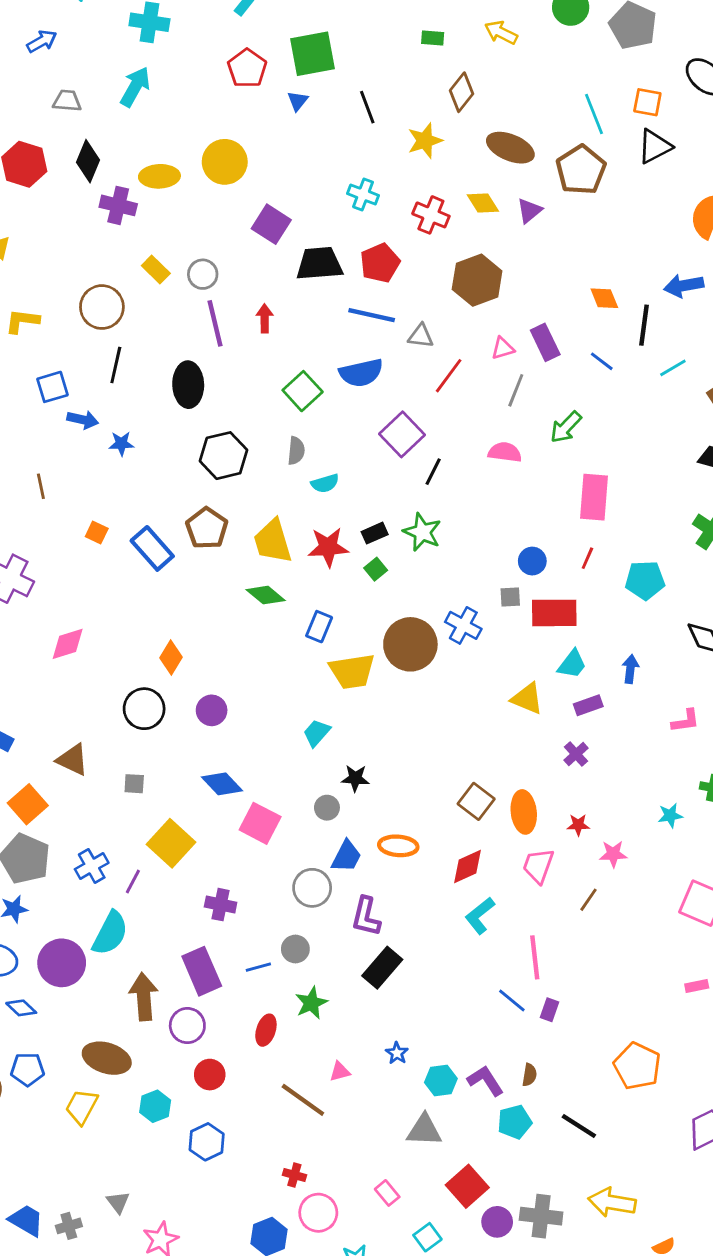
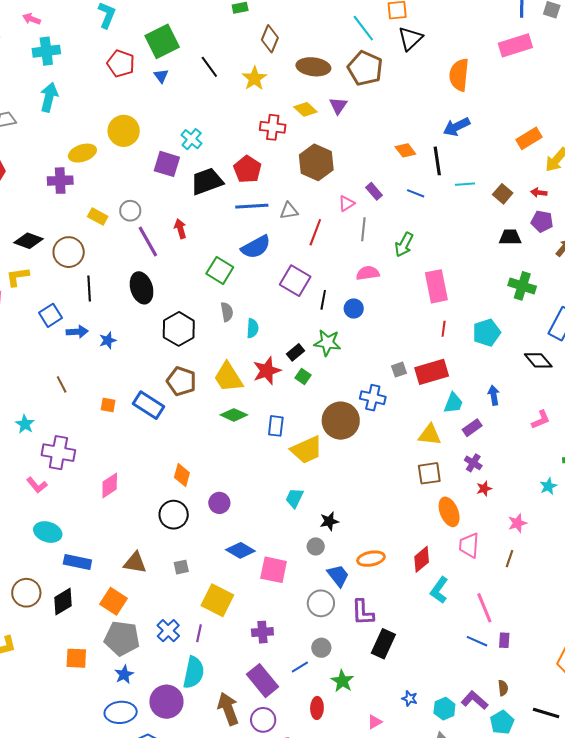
black diamond: (88, 161) -> (29, 241), moved, turned -76
cyan cross: (363, 194) -> (192, 139), moved, turned 35
purple rectangle: (545, 342) -> (374, 191), size x0.7
cyan line: (673, 368) -> (465, 184), turned 42
cyan semicircle: (325, 483) -> (253, 328), turned -54
blue circle: (532, 561) -> (354, 308), moved
brown square: (476, 801) -> (429, 473), moved, turned -30
red star: (578, 825) -> (484, 489), moved
blue trapezoid: (346, 856) -> (338, 576), turned -50

